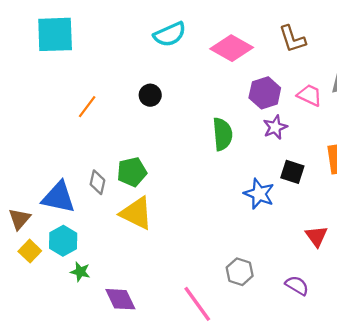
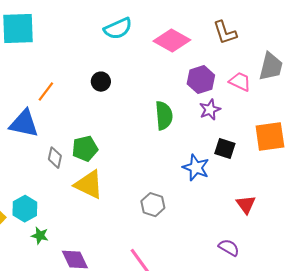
blue triangle: (58, 197) -> (24, 124), moved
gray hexagon: (240, 272) -> (153, 205), moved

